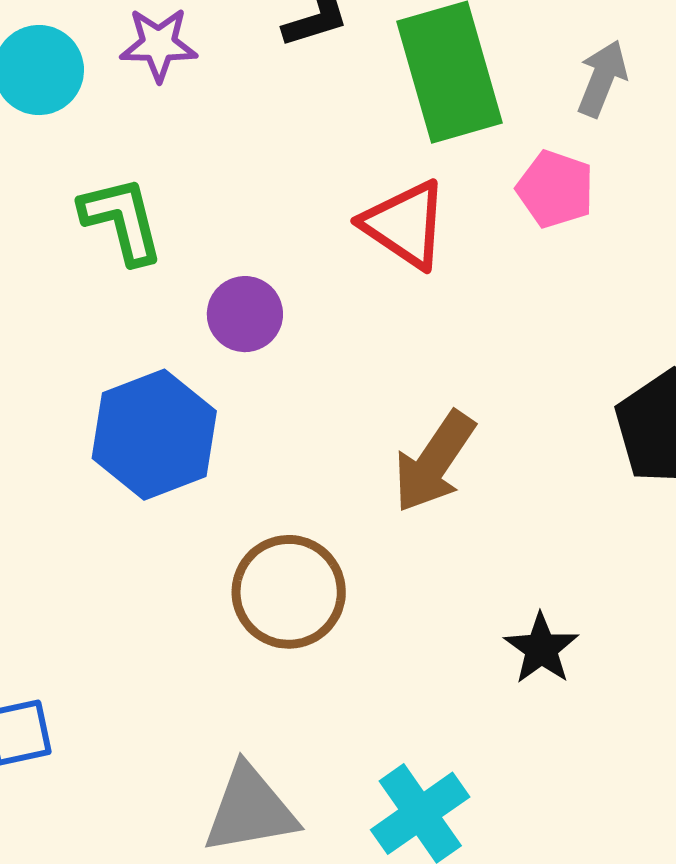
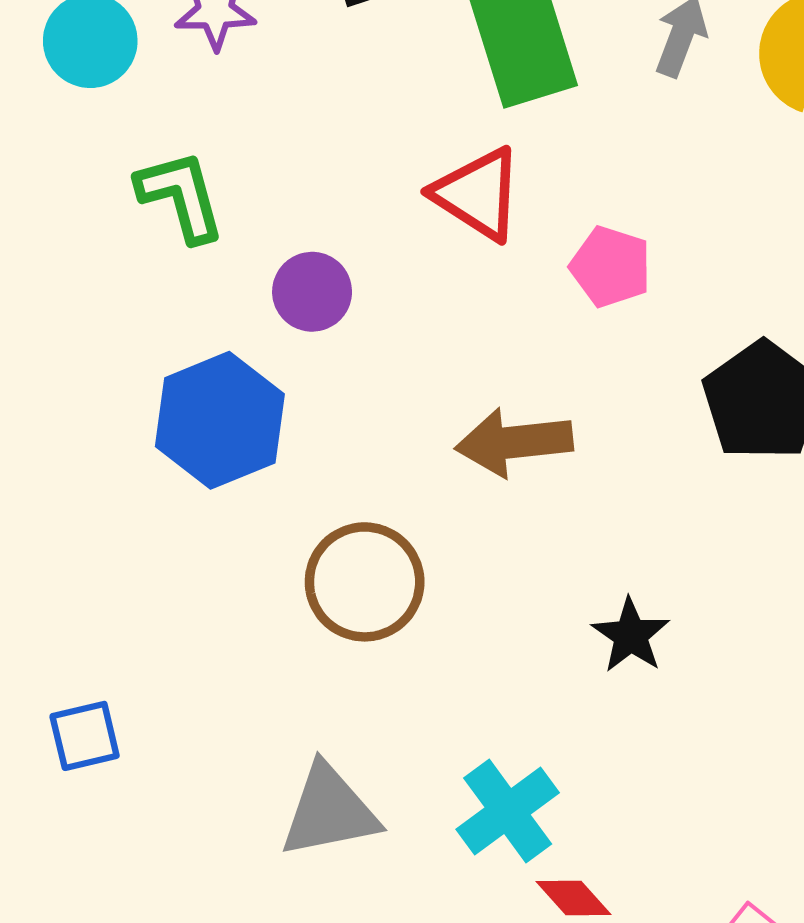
pink pentagon: (555, 189) -> (611, 267), moved
brown arrow: (434, 462) -> (514, 442), turned 51

